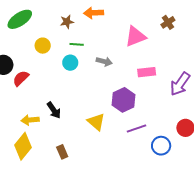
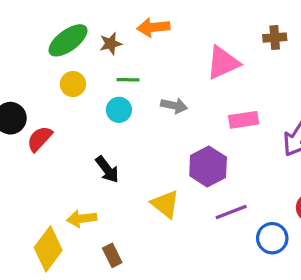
green ellipse: (20, 19) -> (68, 40), moved
brown cross: (168, 22) -> (275, 38), turned 32
black arrow: (54, 110) -> (107, 169), moved
yellow arrow: (30, 120) -> (82, 219), moved

